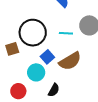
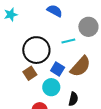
brown square: (12, 49) -> (30, 73), moved

